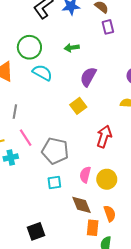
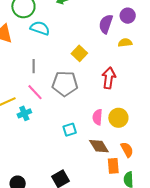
purple semicircle: (88, 77) -> (106, 24), moved
gray line: (15, 112) -> (34, 66), moved
gray pentagon: (55, 151) -> (65, 84), moved

